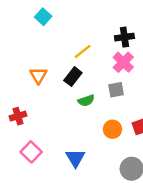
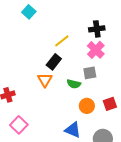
orange triangle: (38, 75) -> (45, 80), moved
green semicircle: (86, 101) -> (74, 84), moved, turned 32
blue triangle: (75, 158) -> (73, 130), moved, turned -36

